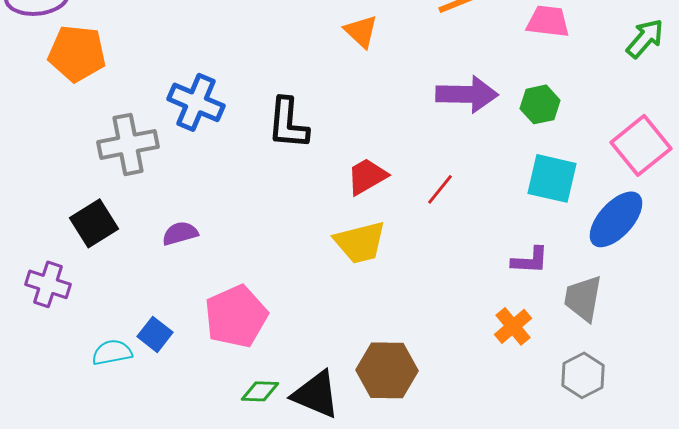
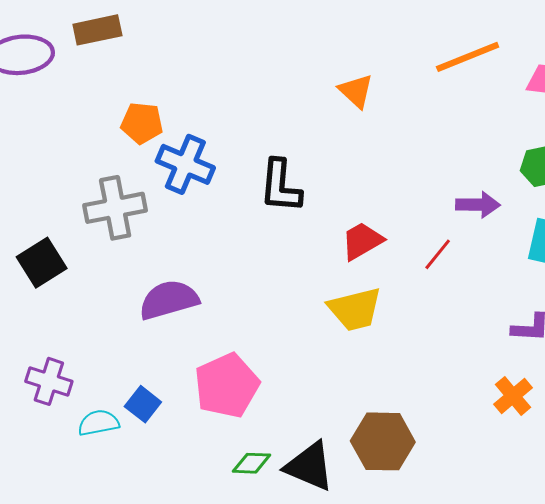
orange pentagon: (77, 53) -> (142, 123), moved, size x0.7
purple arrow: (467, 94) -> (478, 205), moved, size x0.7
black square: (94, 223) -> (42, 263), moved
purple semicircle: (180, 233) -> (169, 300), size x1.6
purple cross: (48, 284) -> (49, 381), moved

